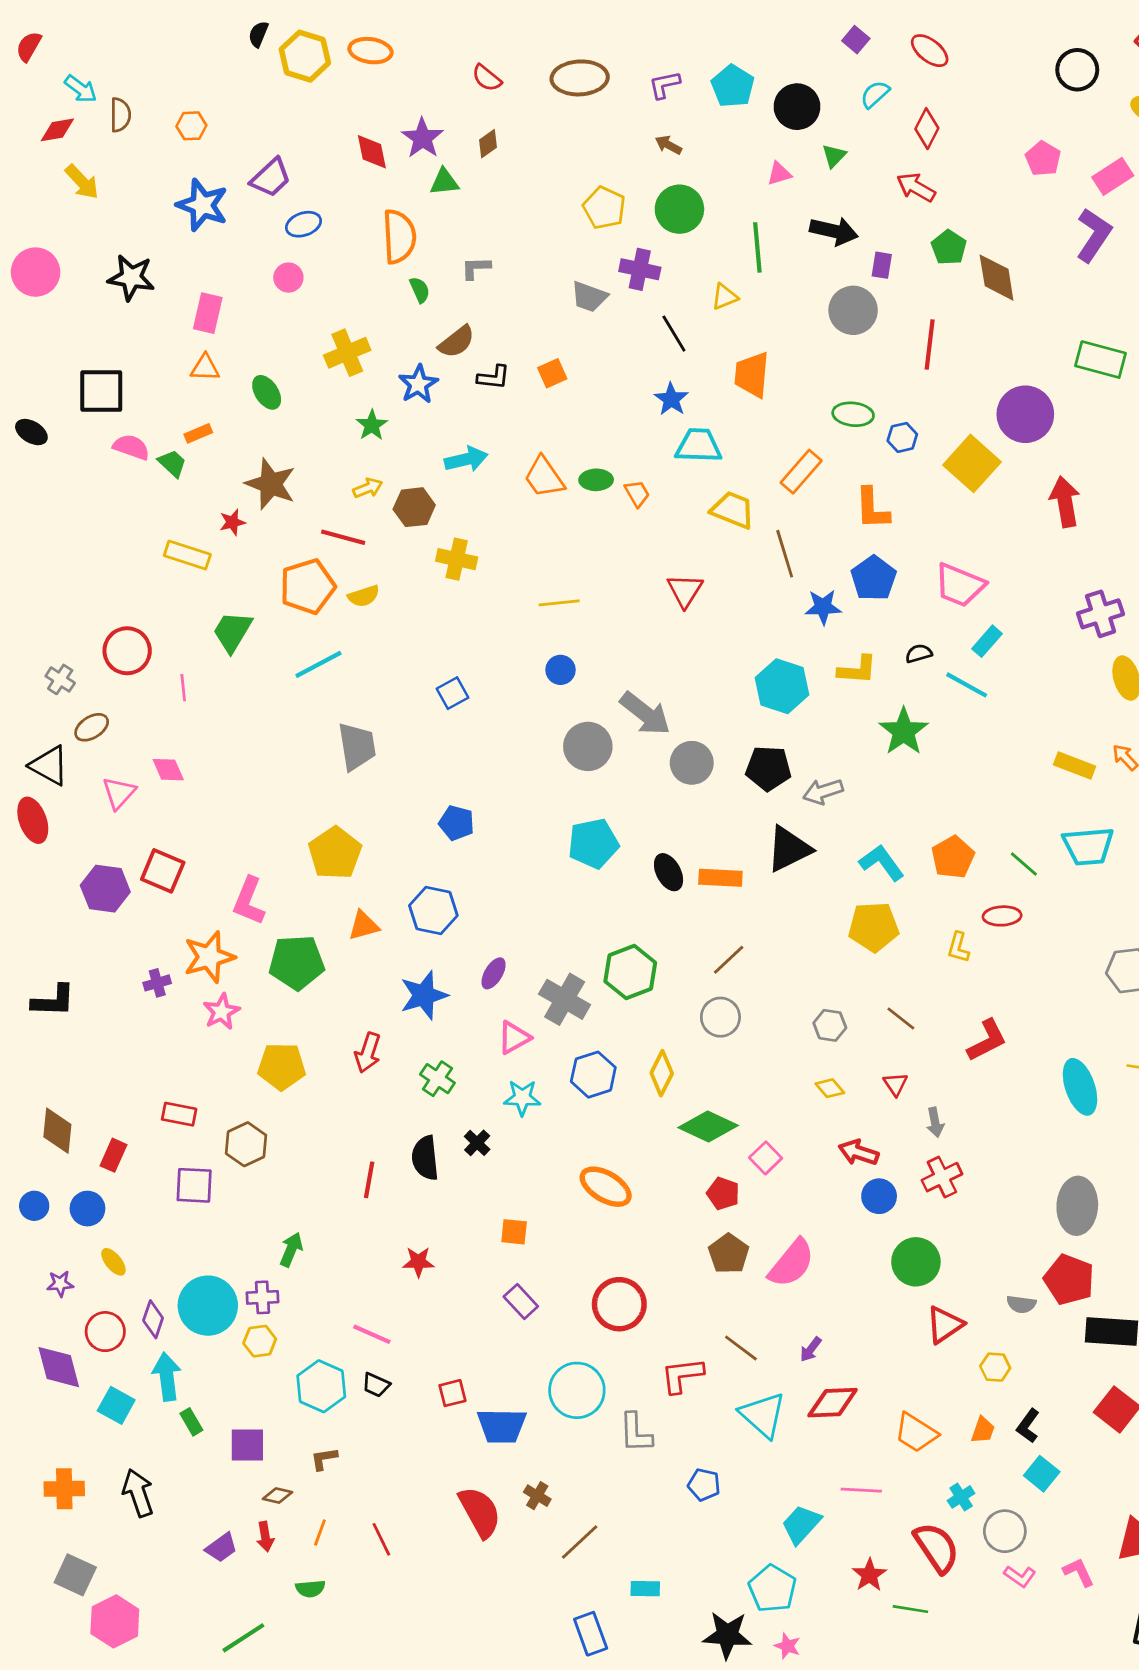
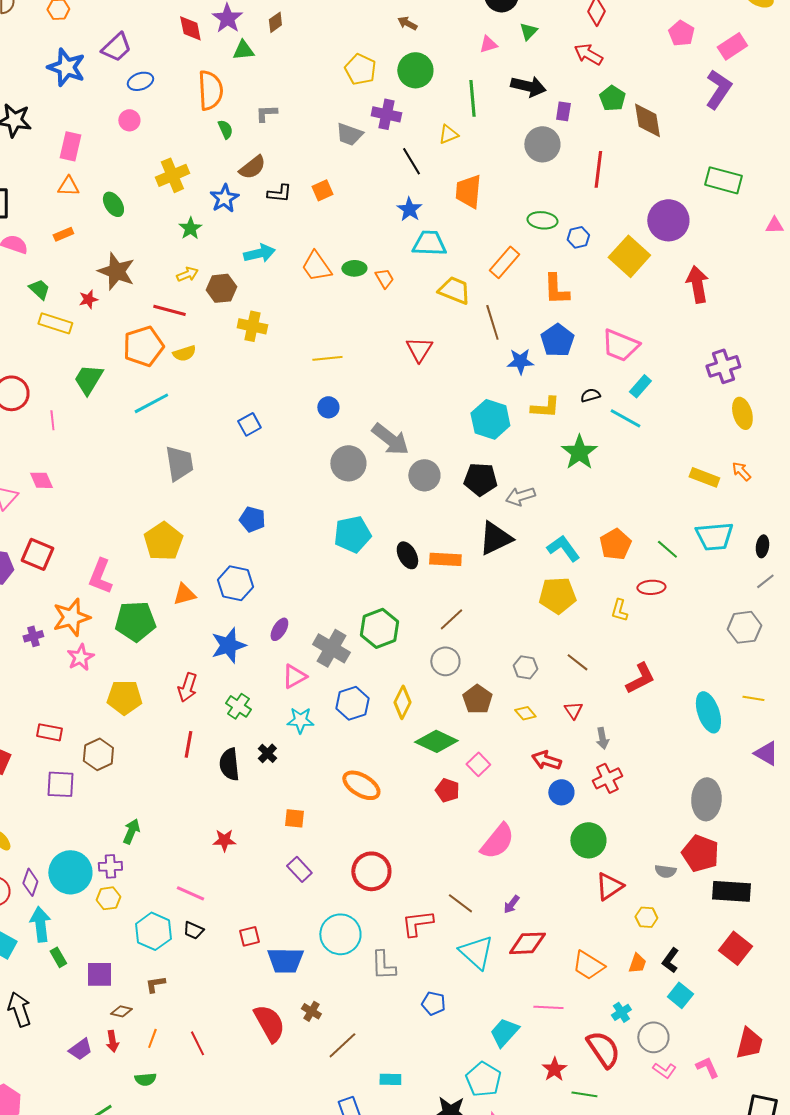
green trapezoid: (172, 463) -> (39, 289), moved
red line: (369, 1180) -> (188, 744), moved
brown pentagon: (729, 1254) -> (477, 699), moved

